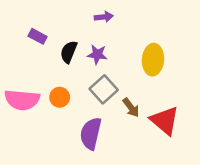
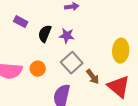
yellow ellipse: (153, 60) -> (121, 51), moved

